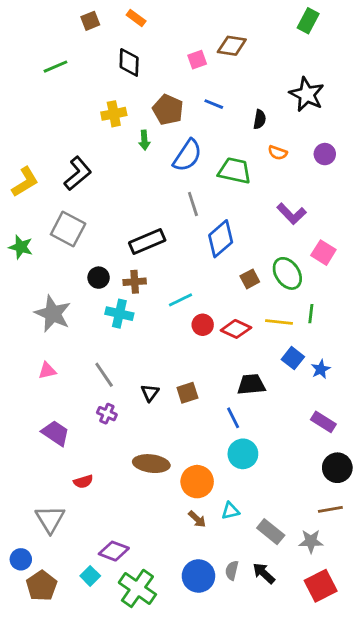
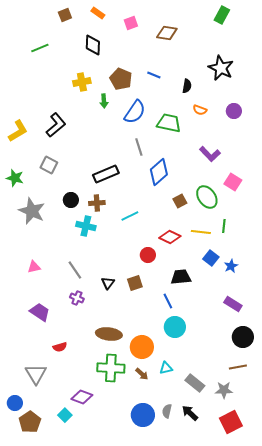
pink square: (197, 60) -> (131, 23), moved
gray square: (68, 229) -> (49, 165), size x0.7
gray star: (53, 314) -> (32, 211), moved
red circle: (203, 325) -> (148, 255), moved
green cross: (137, 588) -> (111, 368), moved, turned -32

